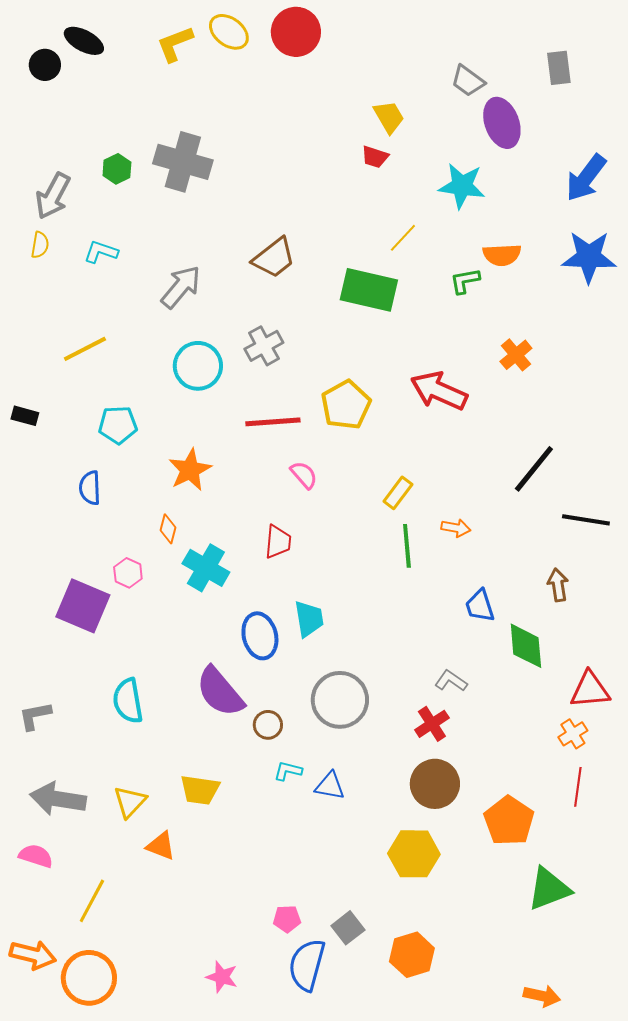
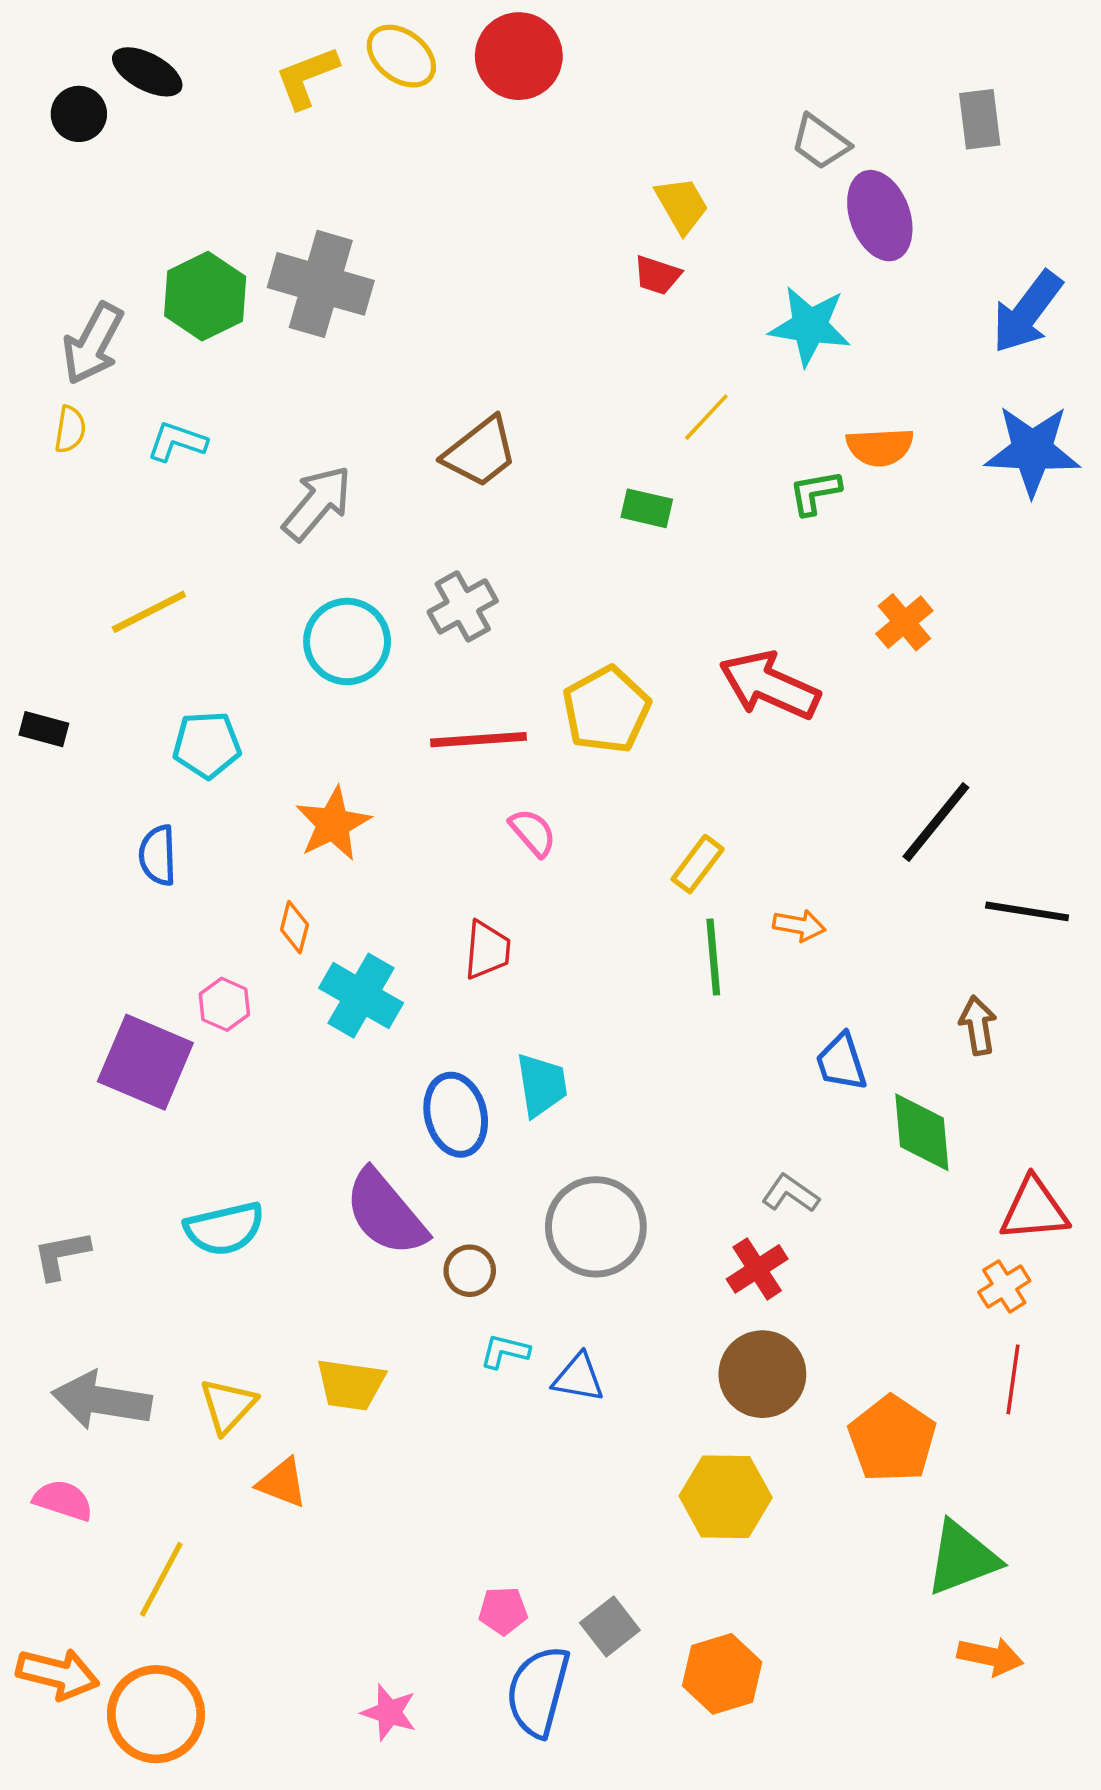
green hexagon: (117, 169) -> (205, 296), size x1.6
green rectangle: (369, 290) -> (647, 508), size x0.5
cyan semicircle: (128, 701) -> (224, 1229), turned -93
orange arrow: (542, 996) -> (990, 1656), moved

